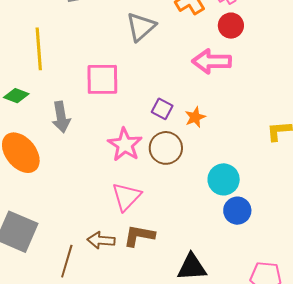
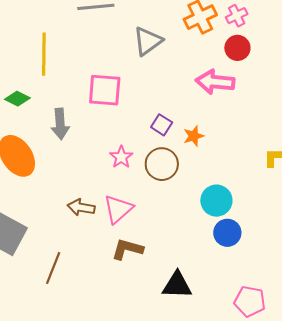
pink star: (125, 145) -> (121, 157), size x0.7
brown arrow: (101, 240) -> (81, 207), moved

